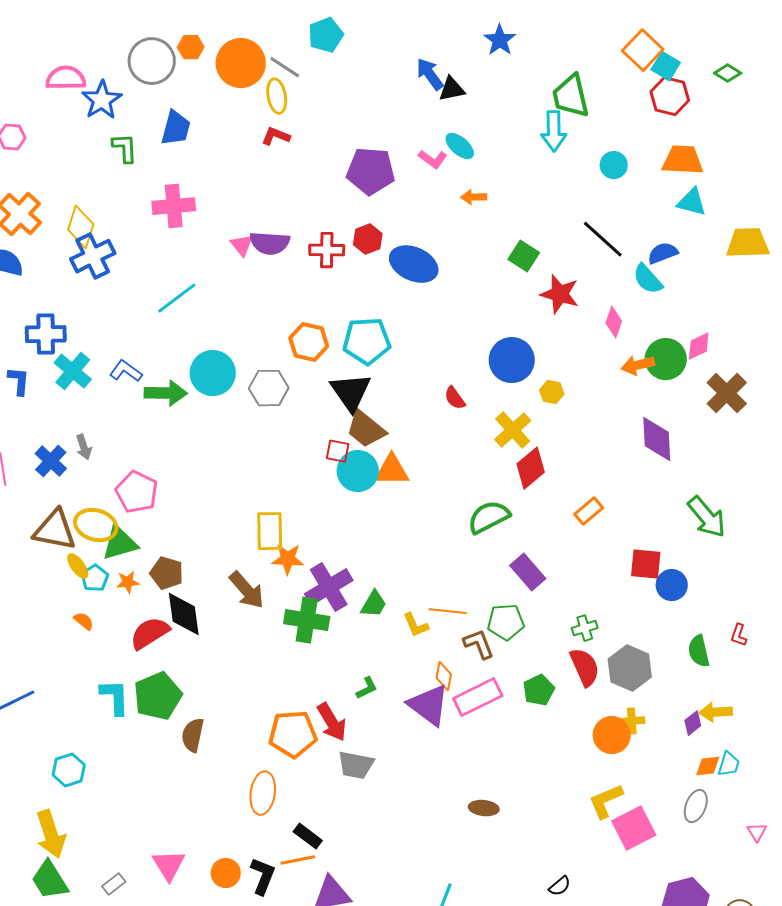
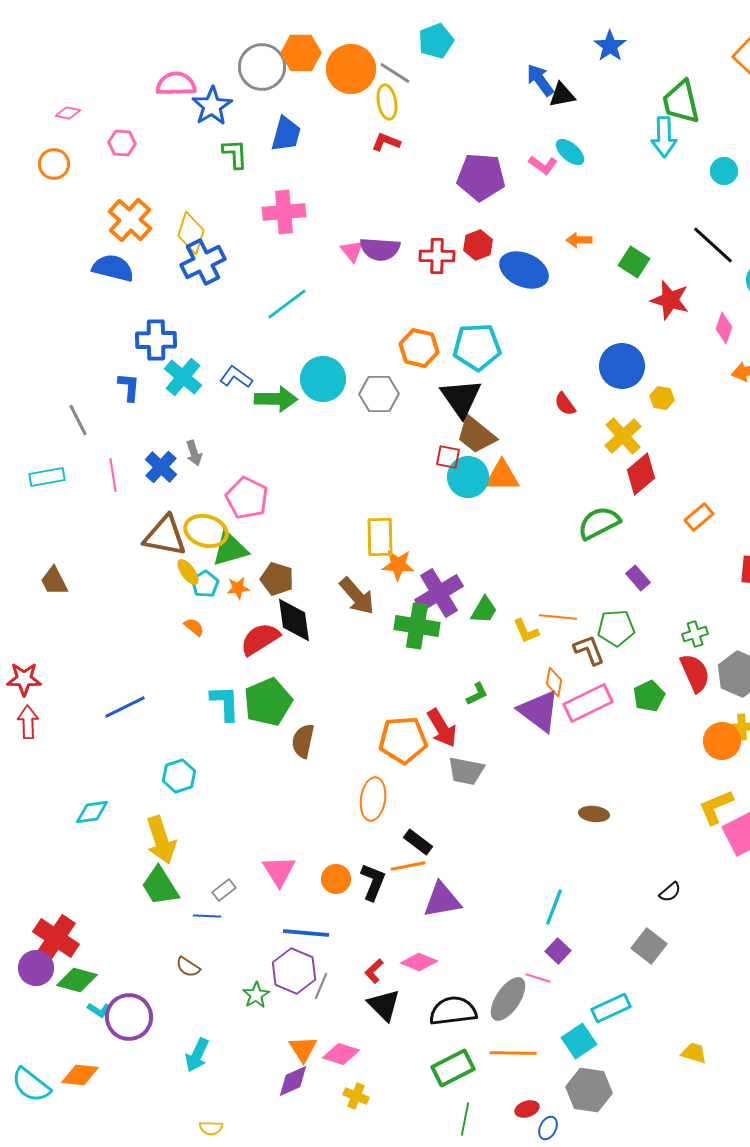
orange hexagon: (191, 47) -> (301, 53), size x1.5
orange arrow: (474, 197) -> (579, 240), moved
purple rectangle: (528, 572) -> (638, 578), size x0.7

